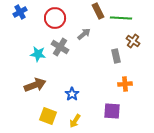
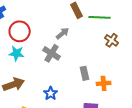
red circle: (55, 18) -> (20, 31), moved
gray cross: (60, 47) -> (52, 53), moved
gray rectangle: (116, 56) -> (85, 73), moved

